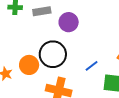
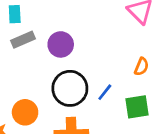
black circle: (53, 54) -> (70, 88), moved

